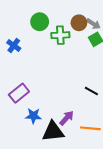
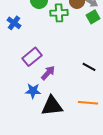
purple rectangle: (19, 93) -> (32, 57), moved
purple arrow: (67, 118) -> (48, 73), moved

